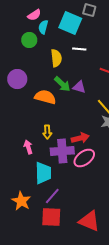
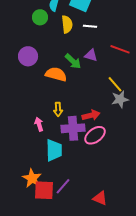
yellow semicircle: (56, 58) -> (67, 24), moved
purple triangle: (79, 87) -> (91, 55), moved
purple line: (52, 196) -> (63, 186), moved
red square: (51, 217) -> (44, 190), moved
red triangle: (89, 221) -> (100, 198), size x0.7

